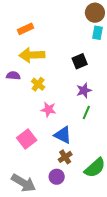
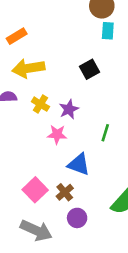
purple star: (84, 90) -> (69, 109), moved
pink square: (27, 139) -> (35, 190), moved
brown cross: (65, 157) -> (65, 192), moved

